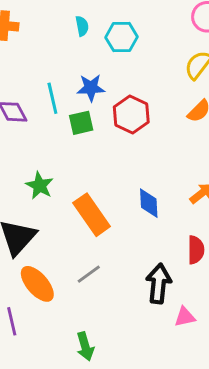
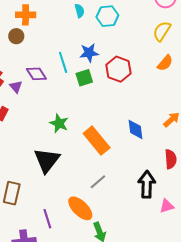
orange ellipse: (37, 284) -> (80, 208), moved

